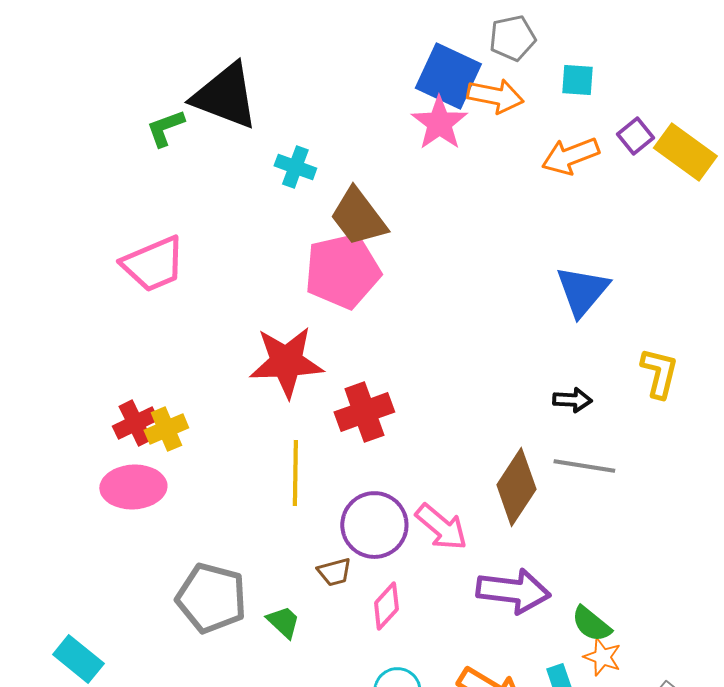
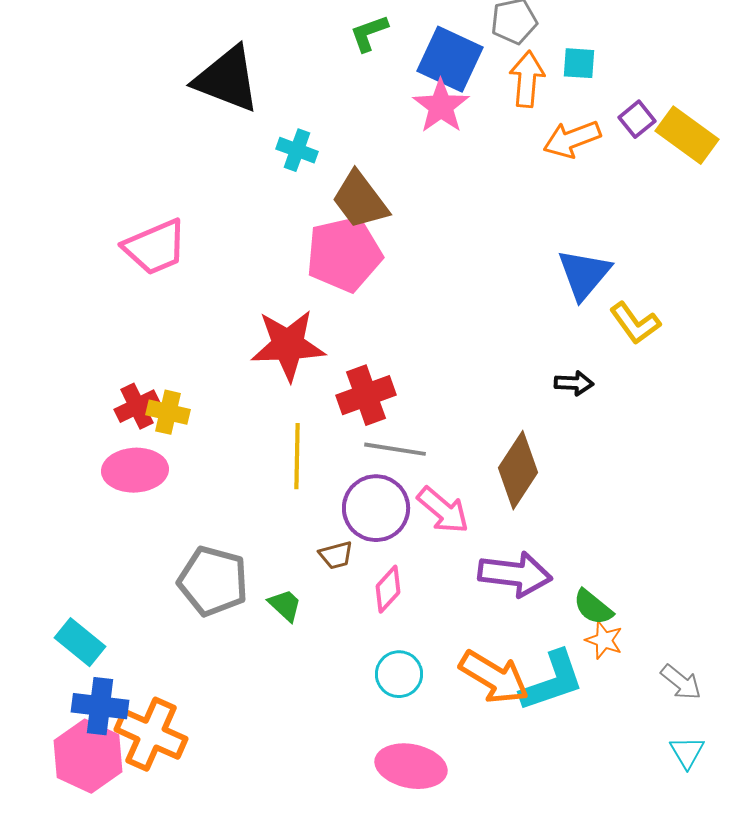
orange arrow: (495, 96) -> (527, 79), moved, turned -96
green L-shape: (165, 128) -> (369, 33), moved
yellow L-shape: (659, 373) -> (635, 323), moved, turned 130
yellow cross: (166, 429) -> (168, 412), turned 36
gray line: (584, 466) -> (395, 449), moved

